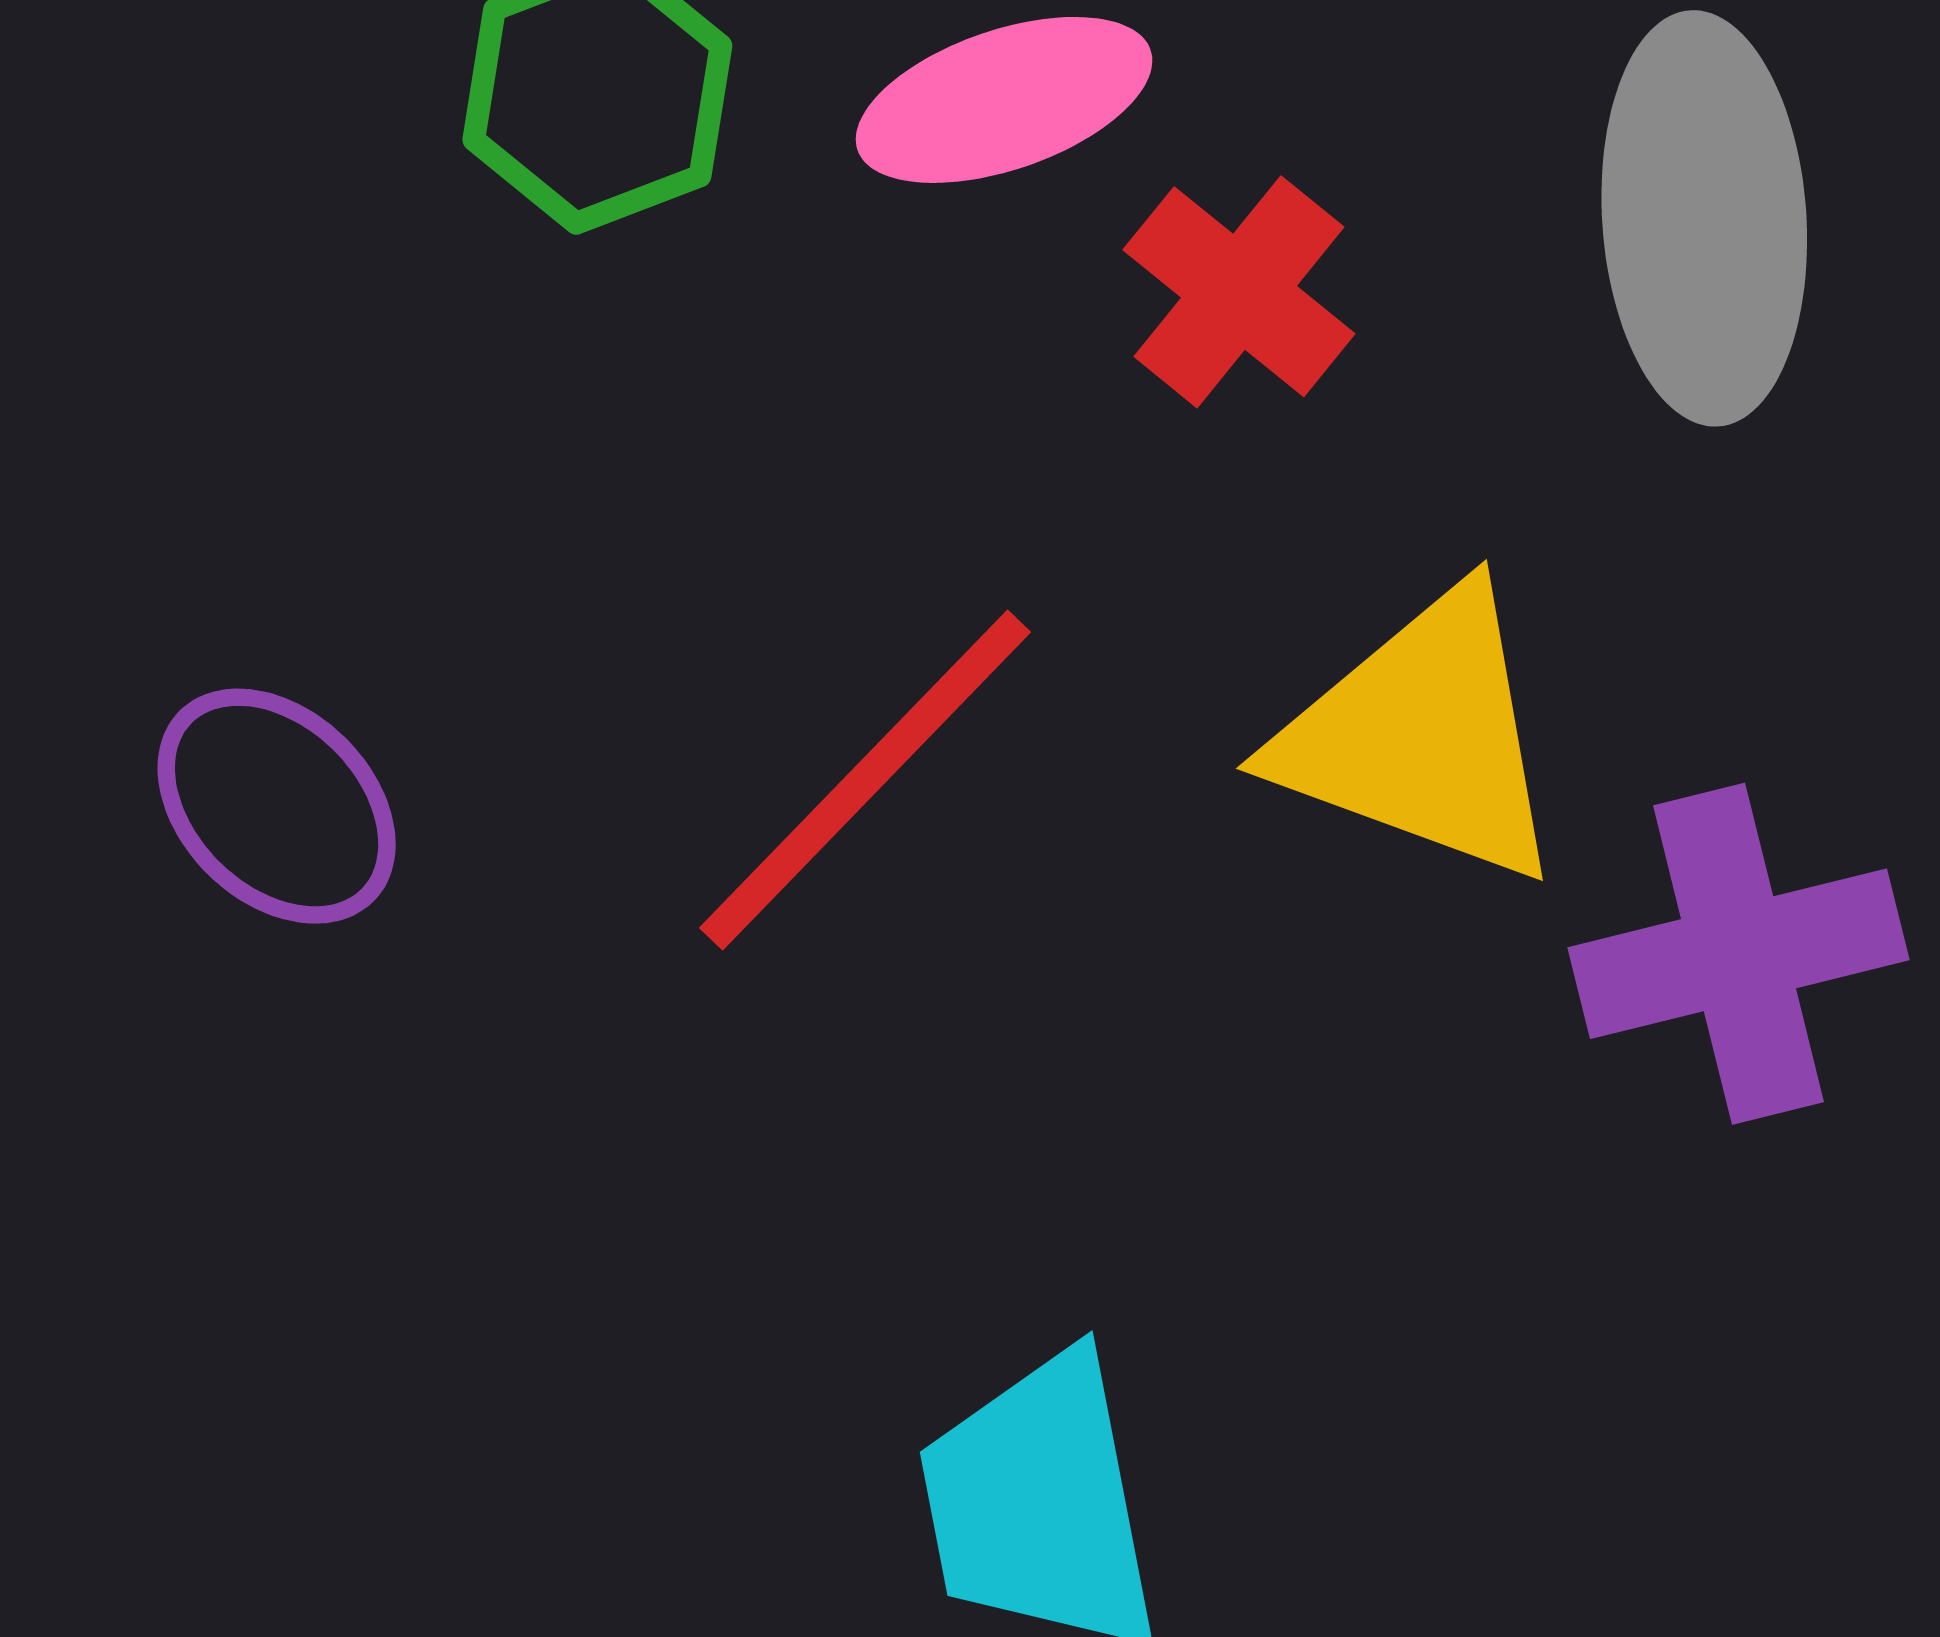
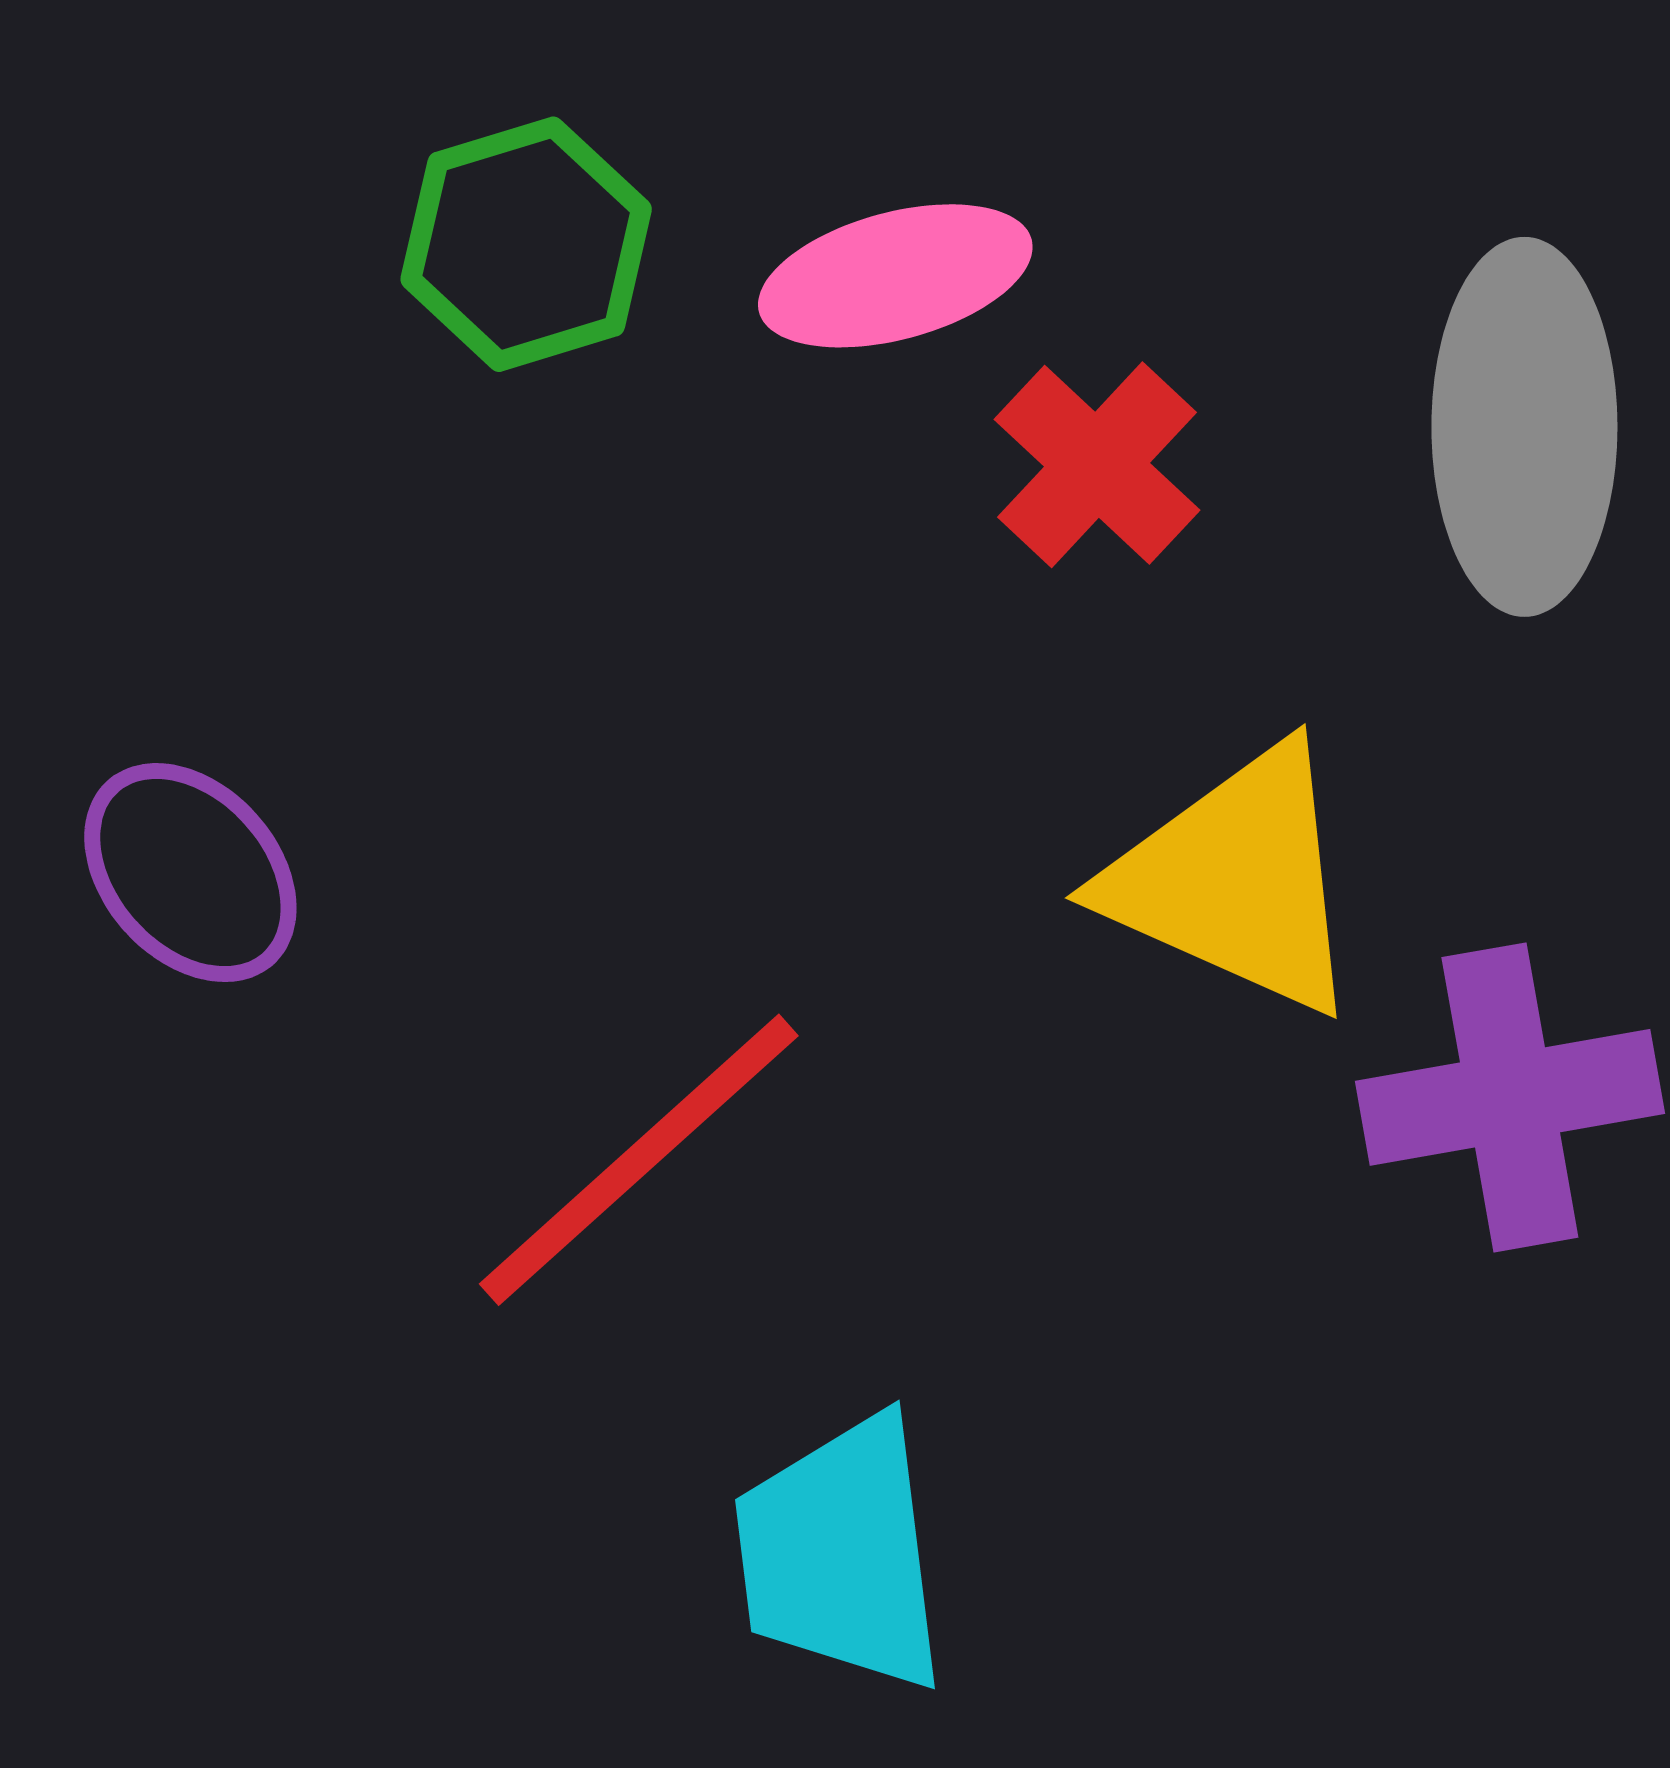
red line: (865, 780) -> (639, 1160), moved

